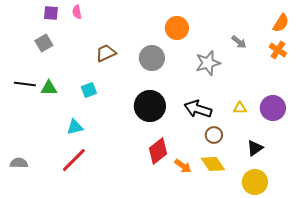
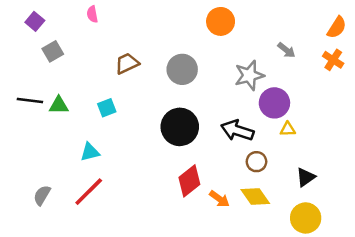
purple square: (51, 13) -> (35, 21), moved, turned 35
orange circle: (177, 28) -> (221, 21), moved
purple circle: (273, 108) -> (274, 103), moved
gray semicircle: (19, 163) -> (42, 195), moved, turned -60

